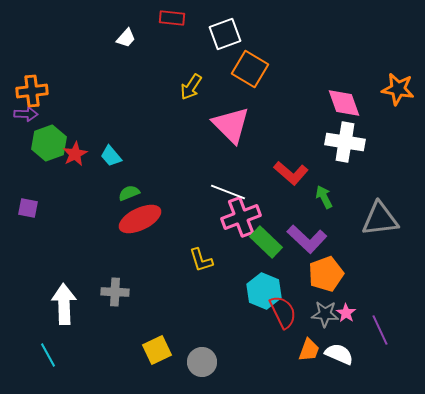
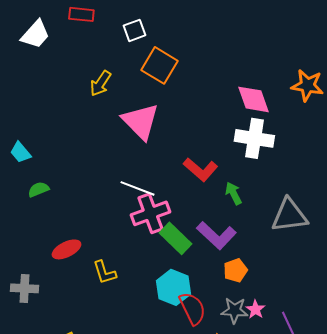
white square: (225, 34) -> (134, 30), size x0.7
white trapezoid: (126, 38) -> (35, 34), size x1.5
red ellipse: (140, 219) -> (66, 249), moved, size x0.7
yellow L-shape: (201, 260) -> (104, 272), moved
orange pentagon: (326, 274) -> (235, 270), size x0.7

